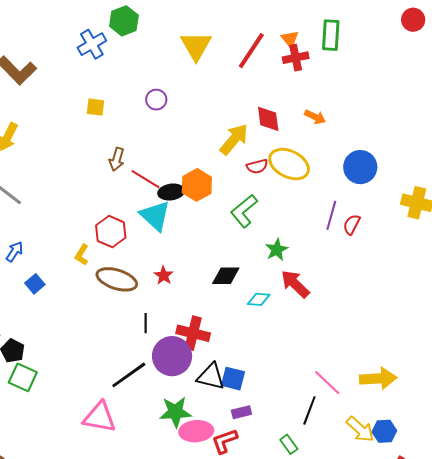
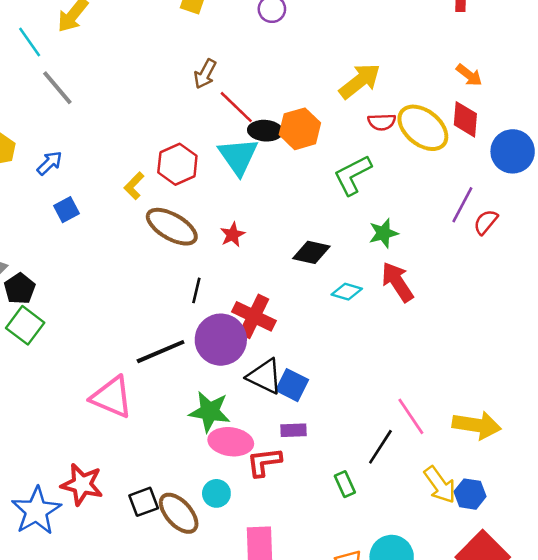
red diamond: (268, 119) -> (465, 119), moved

